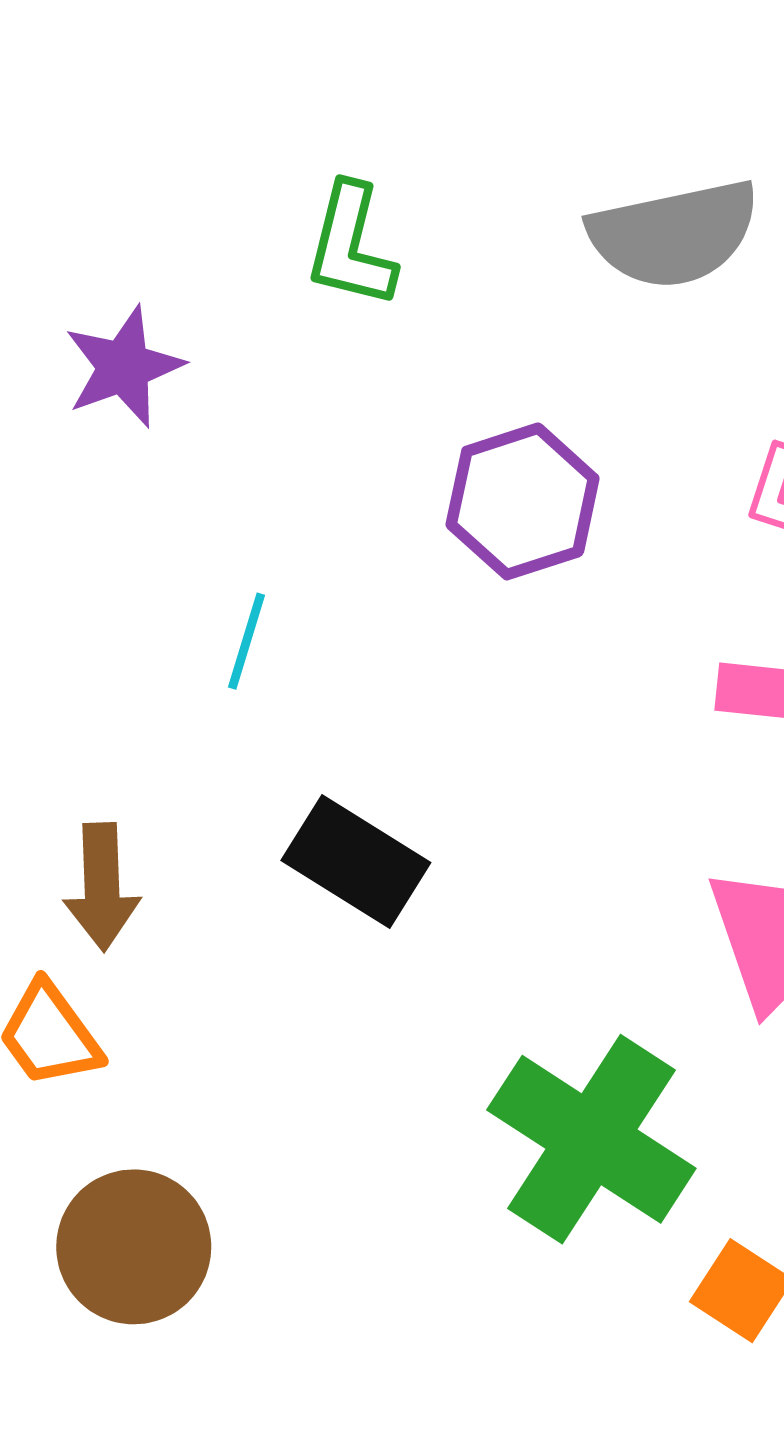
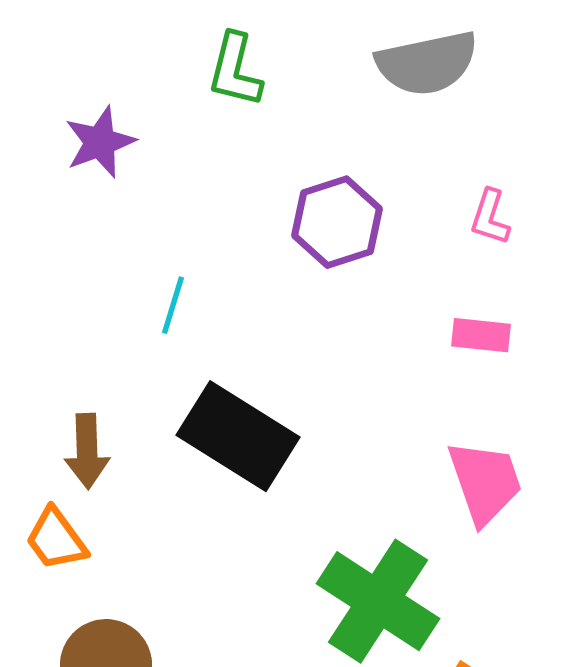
black rectangle: (356, 862) -> (238, 436), size x1.4

